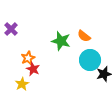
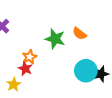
orange star: (28, 58) -> (30, 57), moved
cyan circle: (90, 60) -> (86, 71), moved

